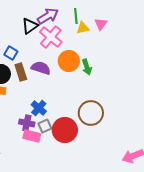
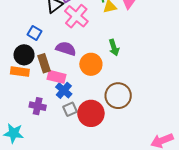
orange circle: (69, 61) -> (91, 64), moved
brown rectangle: (21, 72) -> (44, 63), moved
purple cross: (27, 123) -> (38, 106), moved
pink rectangle: (32, 136) -> (56, 77), moved

